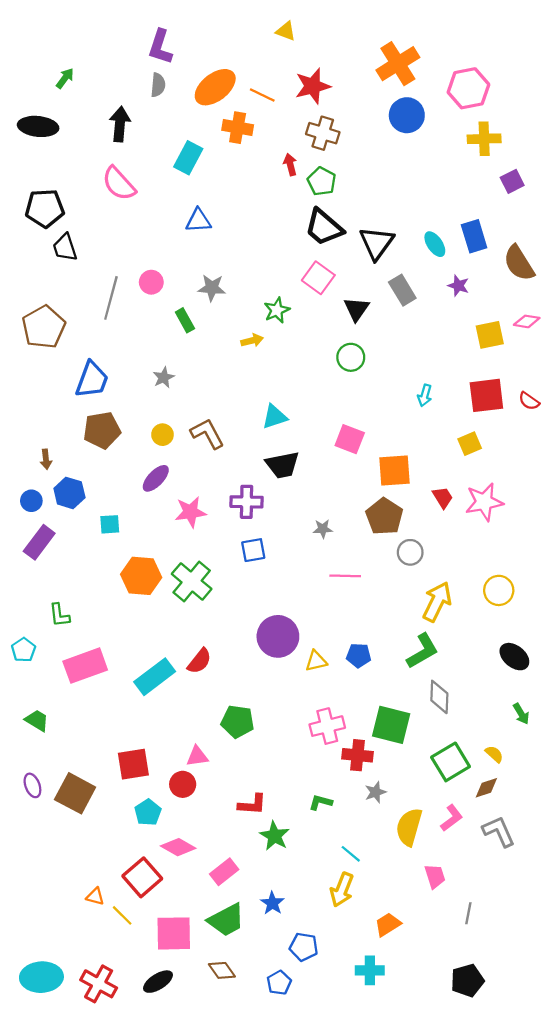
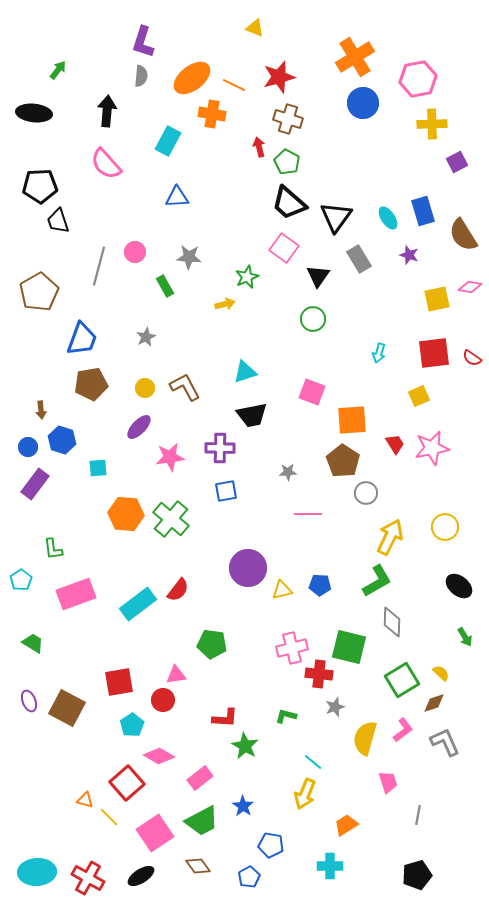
pink square: (174, 933) -> (155, 833), turned -33

